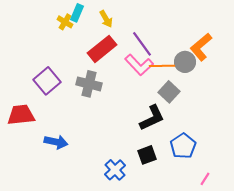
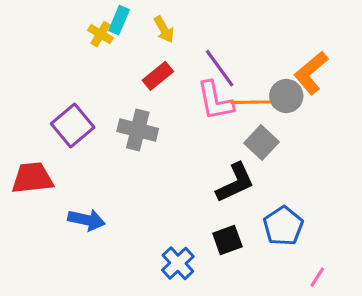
red rectangle: (102, 49) -> (158, 76), size x0.7
pink L-shape: (139, 65) -> (215, 101), turned 32

